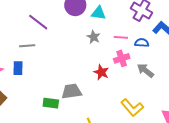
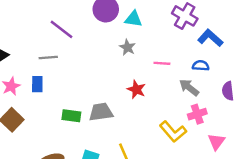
pink line: (121, 37) -> (162, 63), moved
blue semicircle: (142, 43) -> (201, 66), moved
pink cross: (122, 58) -> (197, 114), moved
green rectangle: (51, 103) -> (71, 116), moved

